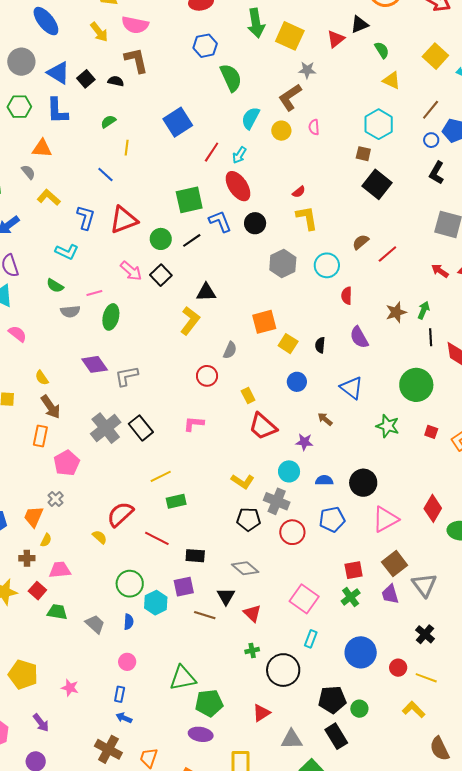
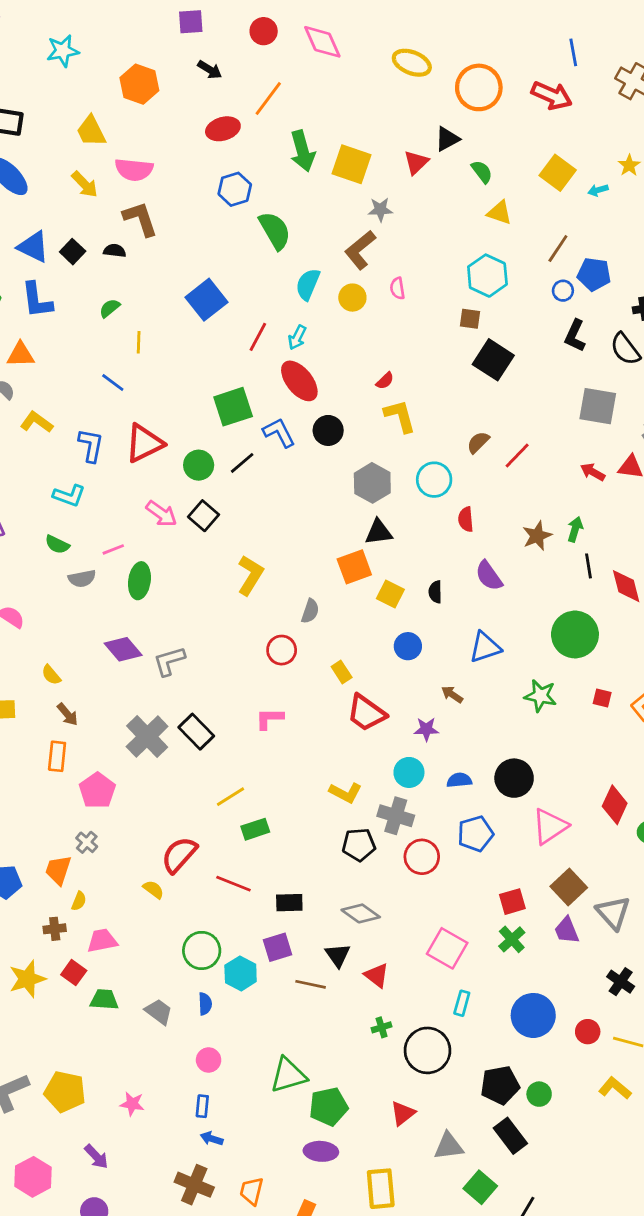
black triangle: (206, 292) -> (379, 532), moved
blue triangle: (352, 388) -> (485, 647), turned -50
brown arrow: (51, 407) -> (67, 714), size x0.7

